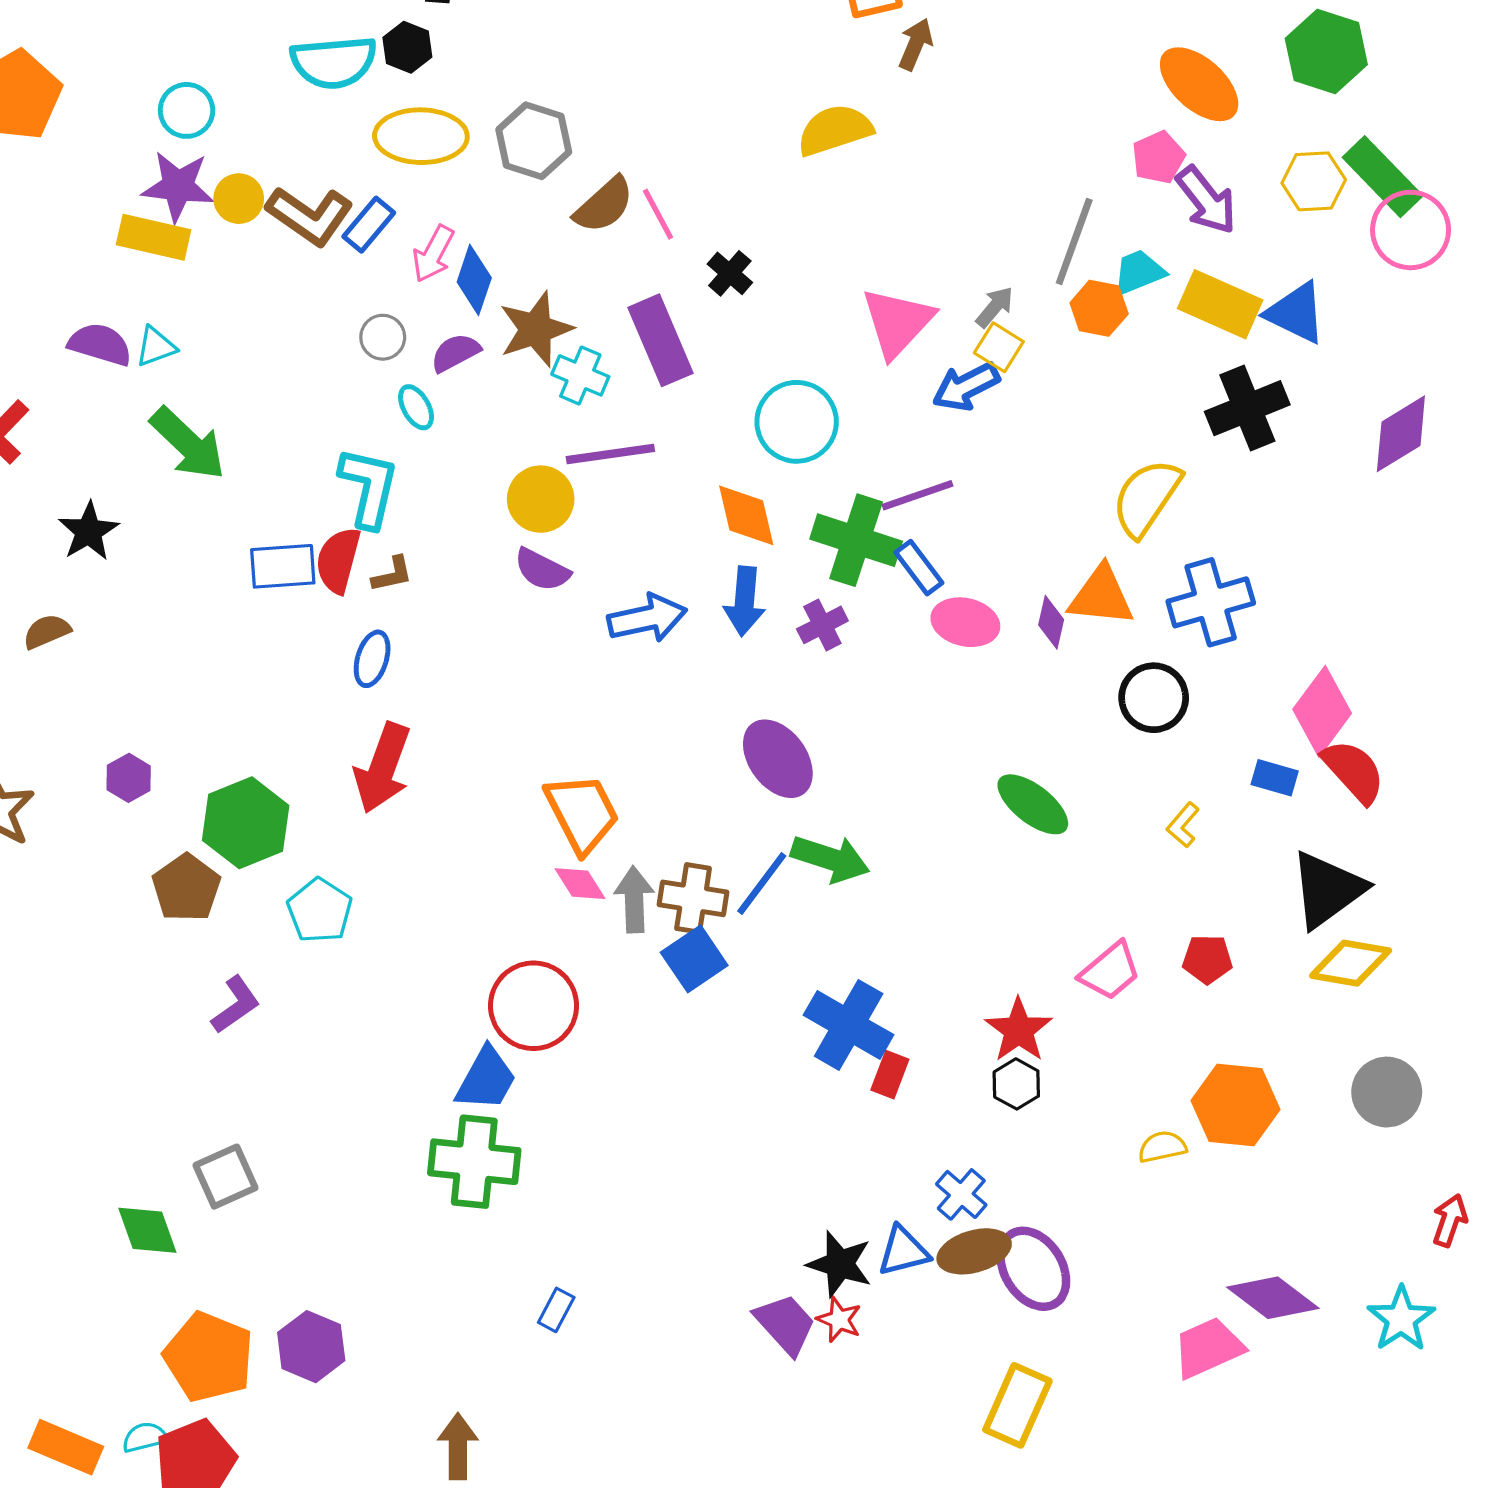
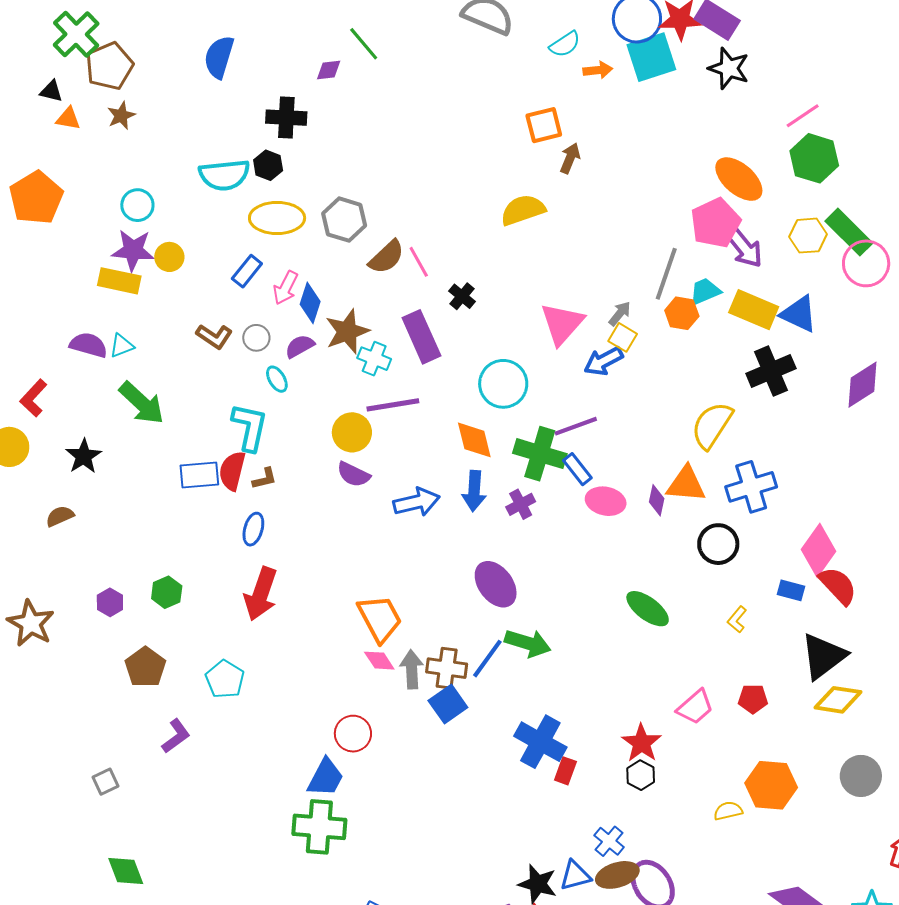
pink pentagon: (1158, 157) -> (715, 223), size x1.6
brown L-shape: (310, 216) -> (214, 336), moved, size x0.7
green hexagon: (246, 823) -> (167, 592), moved, size x0.6
red circle: (534, 1006) -> (353, 734), size x0.7
gray square: (225, 1177) -> (106, 782), moved, size x0.7

